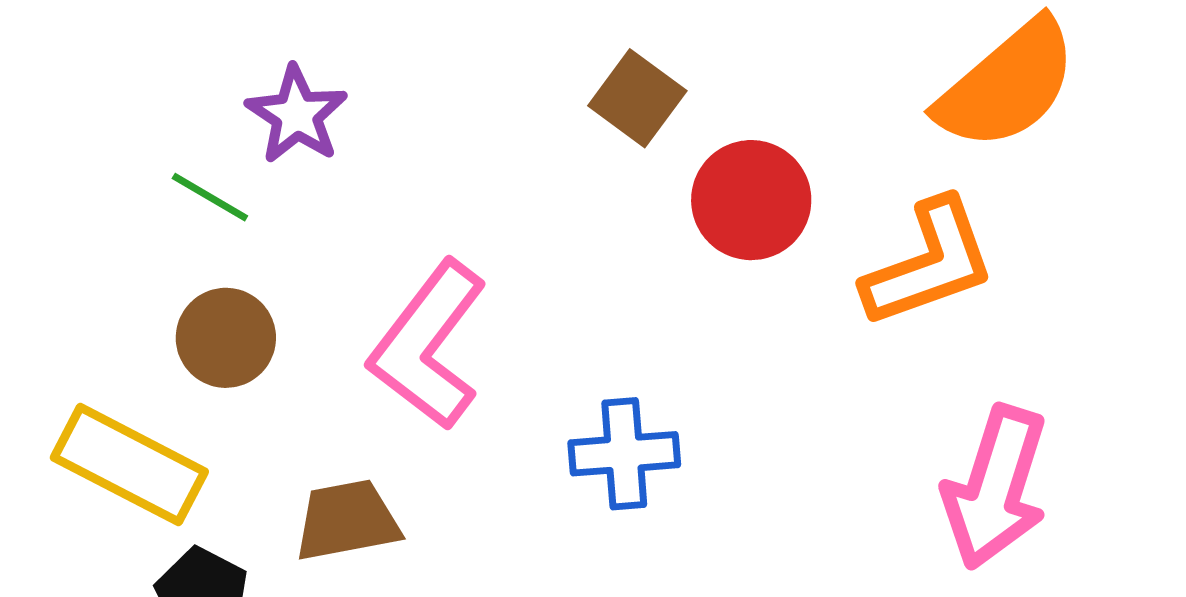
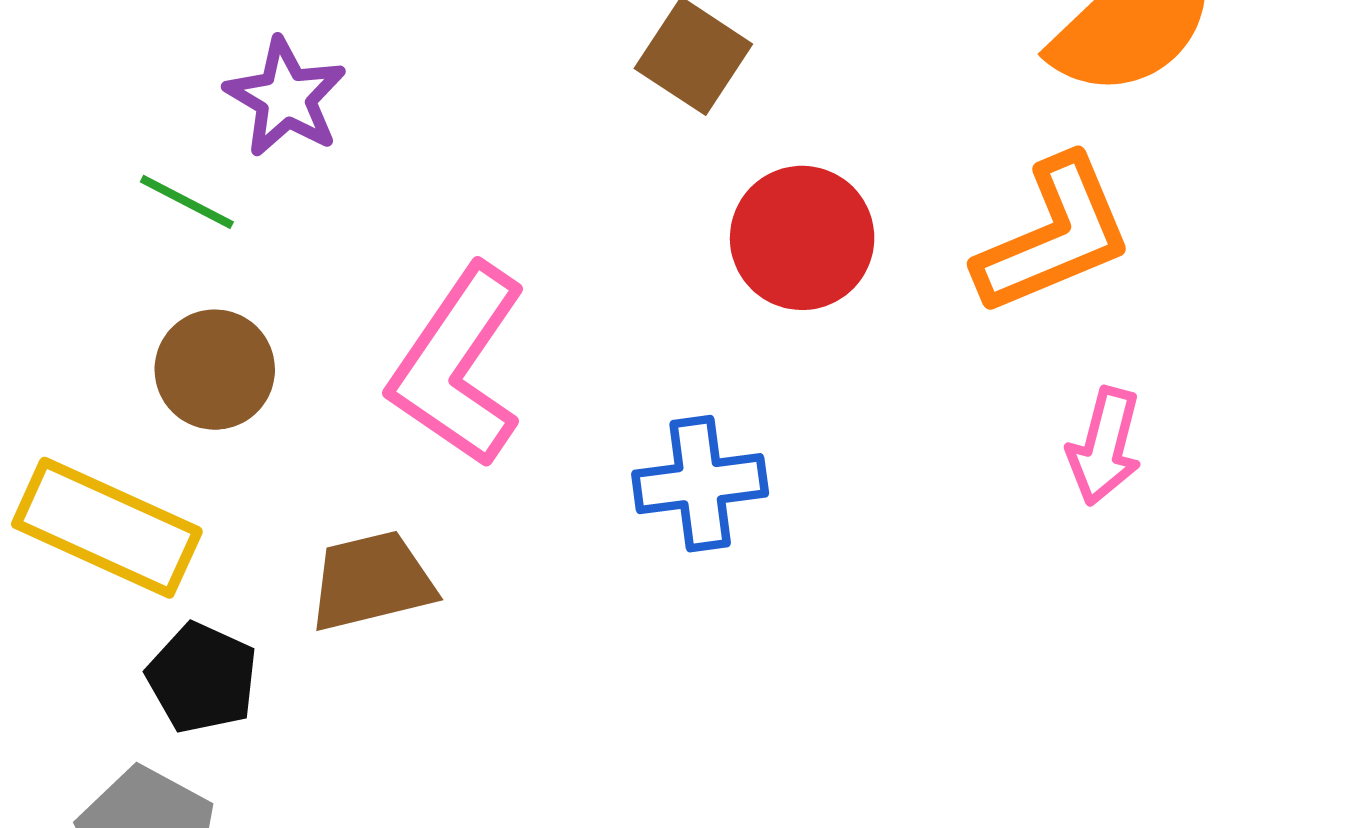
red circle: (751, 200) -> (802, 238), moved
pink arrow: (995, 487) -> (1105, 446), moved, size x0.6

